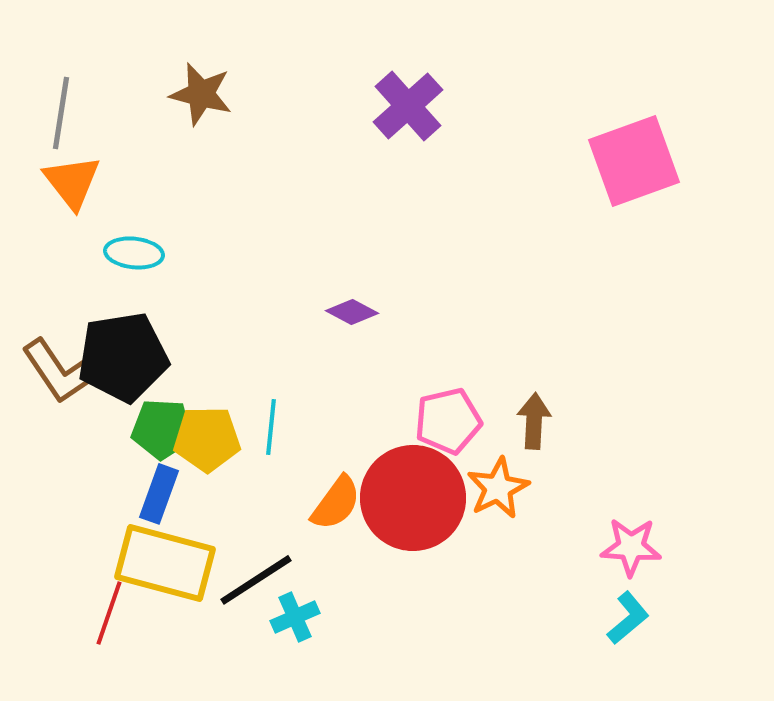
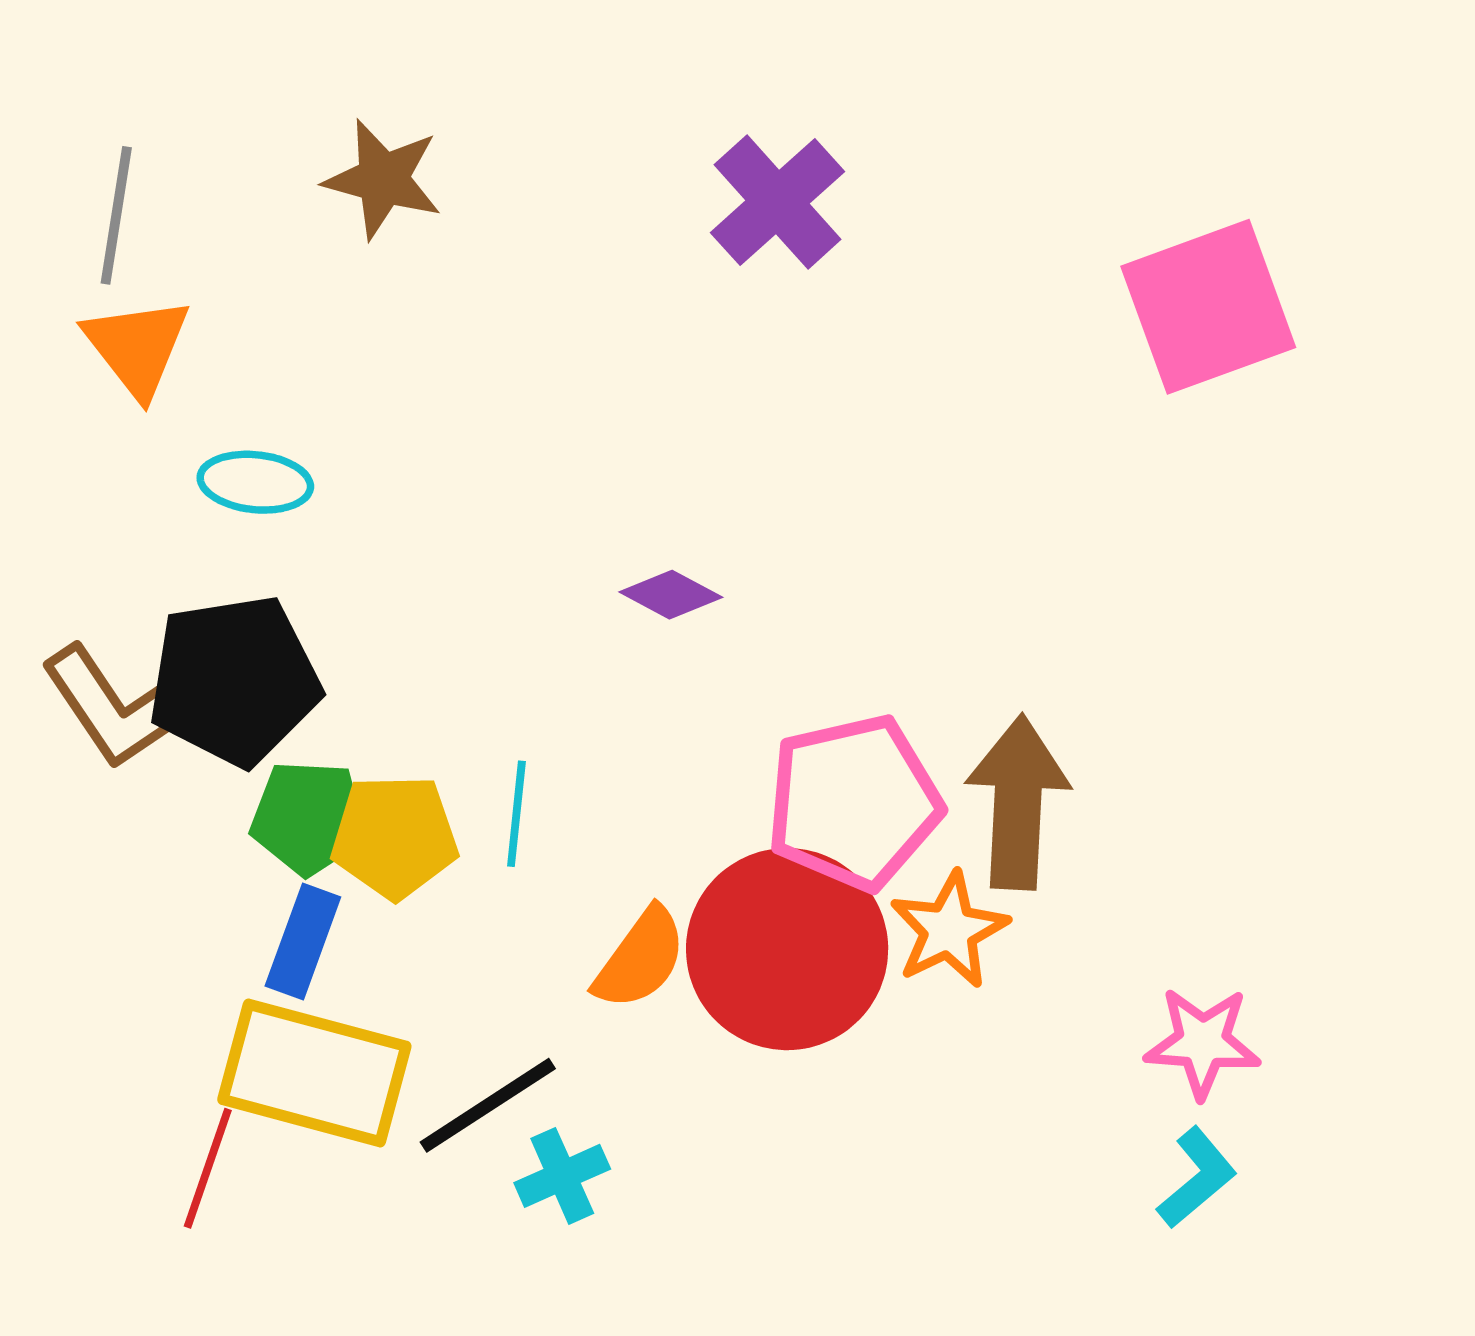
pink pentagon: (448, 421) -> (854, 802), size x1.4
brown arrow: (534, 421) -> (1018, 802), size x1.6

